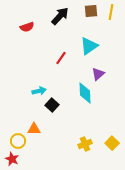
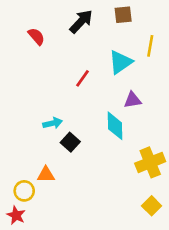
yellow line: (111, 12) -> (150, 46), moved
red semicircle: (27, 27) -> (36, 36), turned -112
purple triangle: (98, 74) -> (133, 100), turned 32
yellow square: (112, 143) -> (152, 206), moved
yellow cross: (85, 144) -> (150, 162), moved, size x1.5

